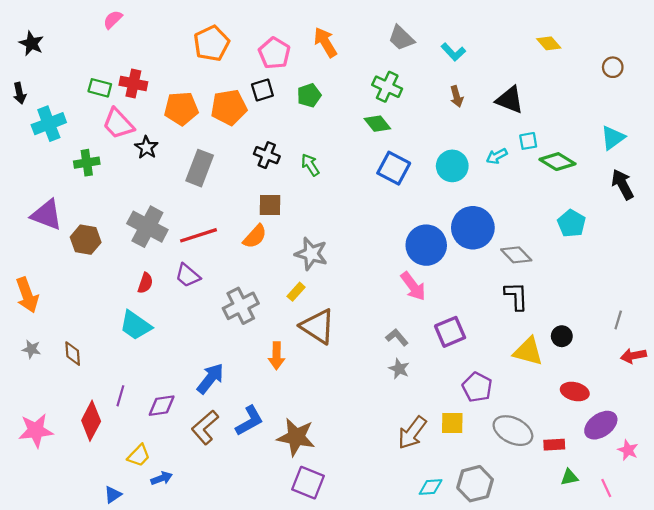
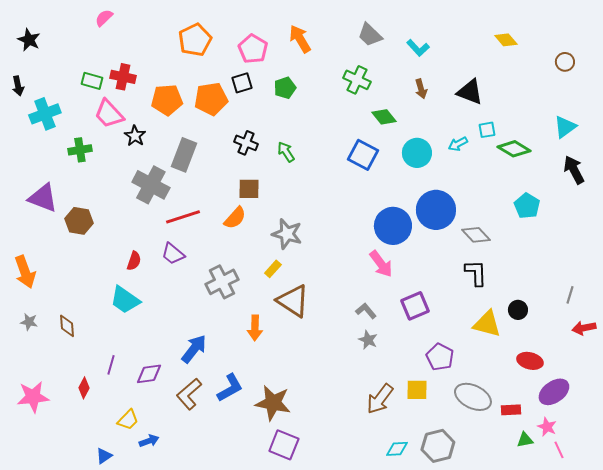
green diamond: (377, 124) -> (384, 117), moved
gray cross: (147, 227) -> (151, 185), moved
red diamond: (91, 421) -> (84, 388), size x0.6
pink star: (628, 450) -> (547, 427), moved

